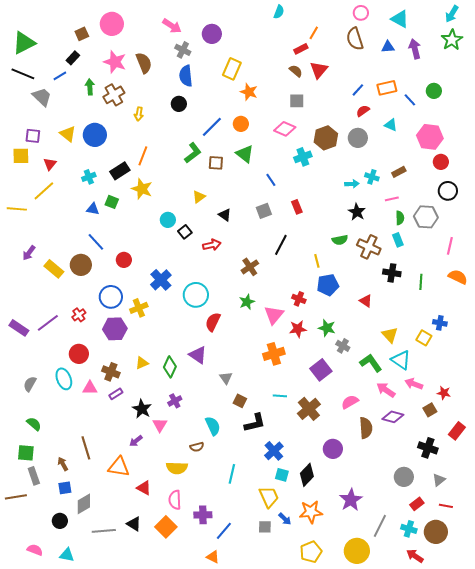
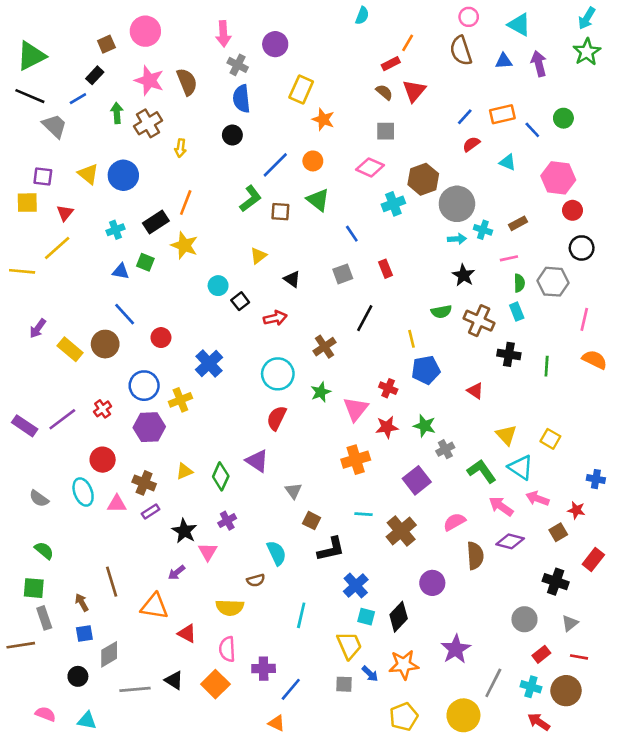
pink arrow: (172, 26) -> (223, 34), turned 54
gray circle: (358, 138) -> (457, 204), moved, size x1.4
cyan circle: (196, 295) -> (278, 374), moved
blue cross: (440, 323) -> (596, 479), moved
gray cross: (343, 346) -> (445, 449), turned 32
gray semicircle: (30, 384) -> (39, 499), turned -84

